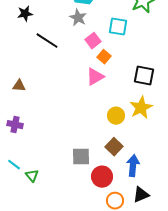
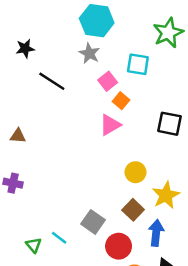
yellow star: (141, 108) -> (166, 195), moved
gray square: (81, 157) -> (93, 222), turned 36
cyan line: (14, 165) -> (59, 238), moved

